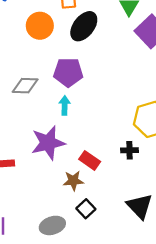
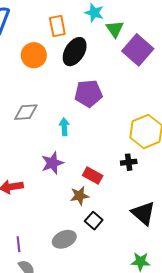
purple pentagon: (68, 72) -> (88, 94), moved
purple star: (48, 143) -> (52, 163), size x0.7

